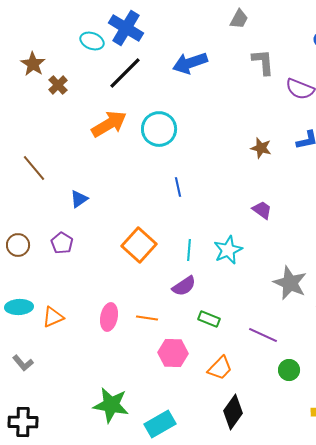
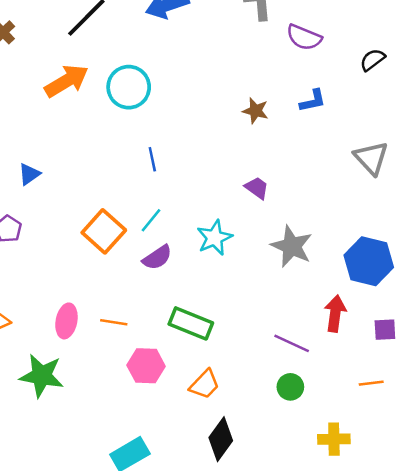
cyan line: (189, 250) -> (151, 220), moved, turned 35
gray star: (290, 283) -> (292, 246), moved
purple semicircle: (184, 286) -> (157, 258), moved
green rectangle: (209, 319) -> (191, 323), size x1.6
purple line: (263, 335) -> (292, 343), moved
green star: (111, 405) -> (42, 376), moved

